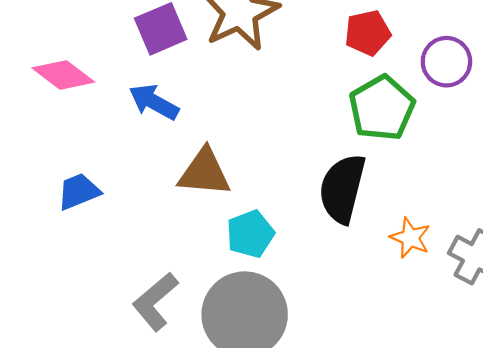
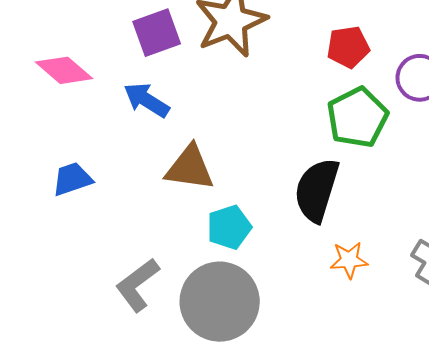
orange star: (410, 238) -> (349, 260), moved, turned -30

